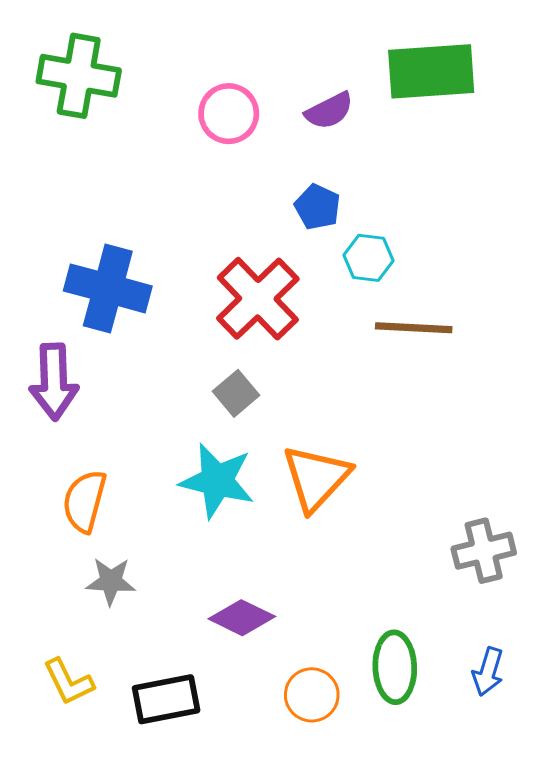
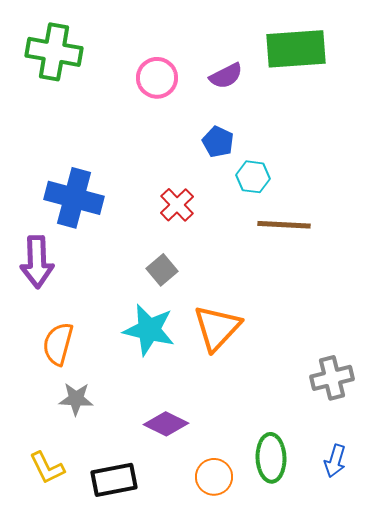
red cross: (258, 299) -> (177, 205), size x0.6

